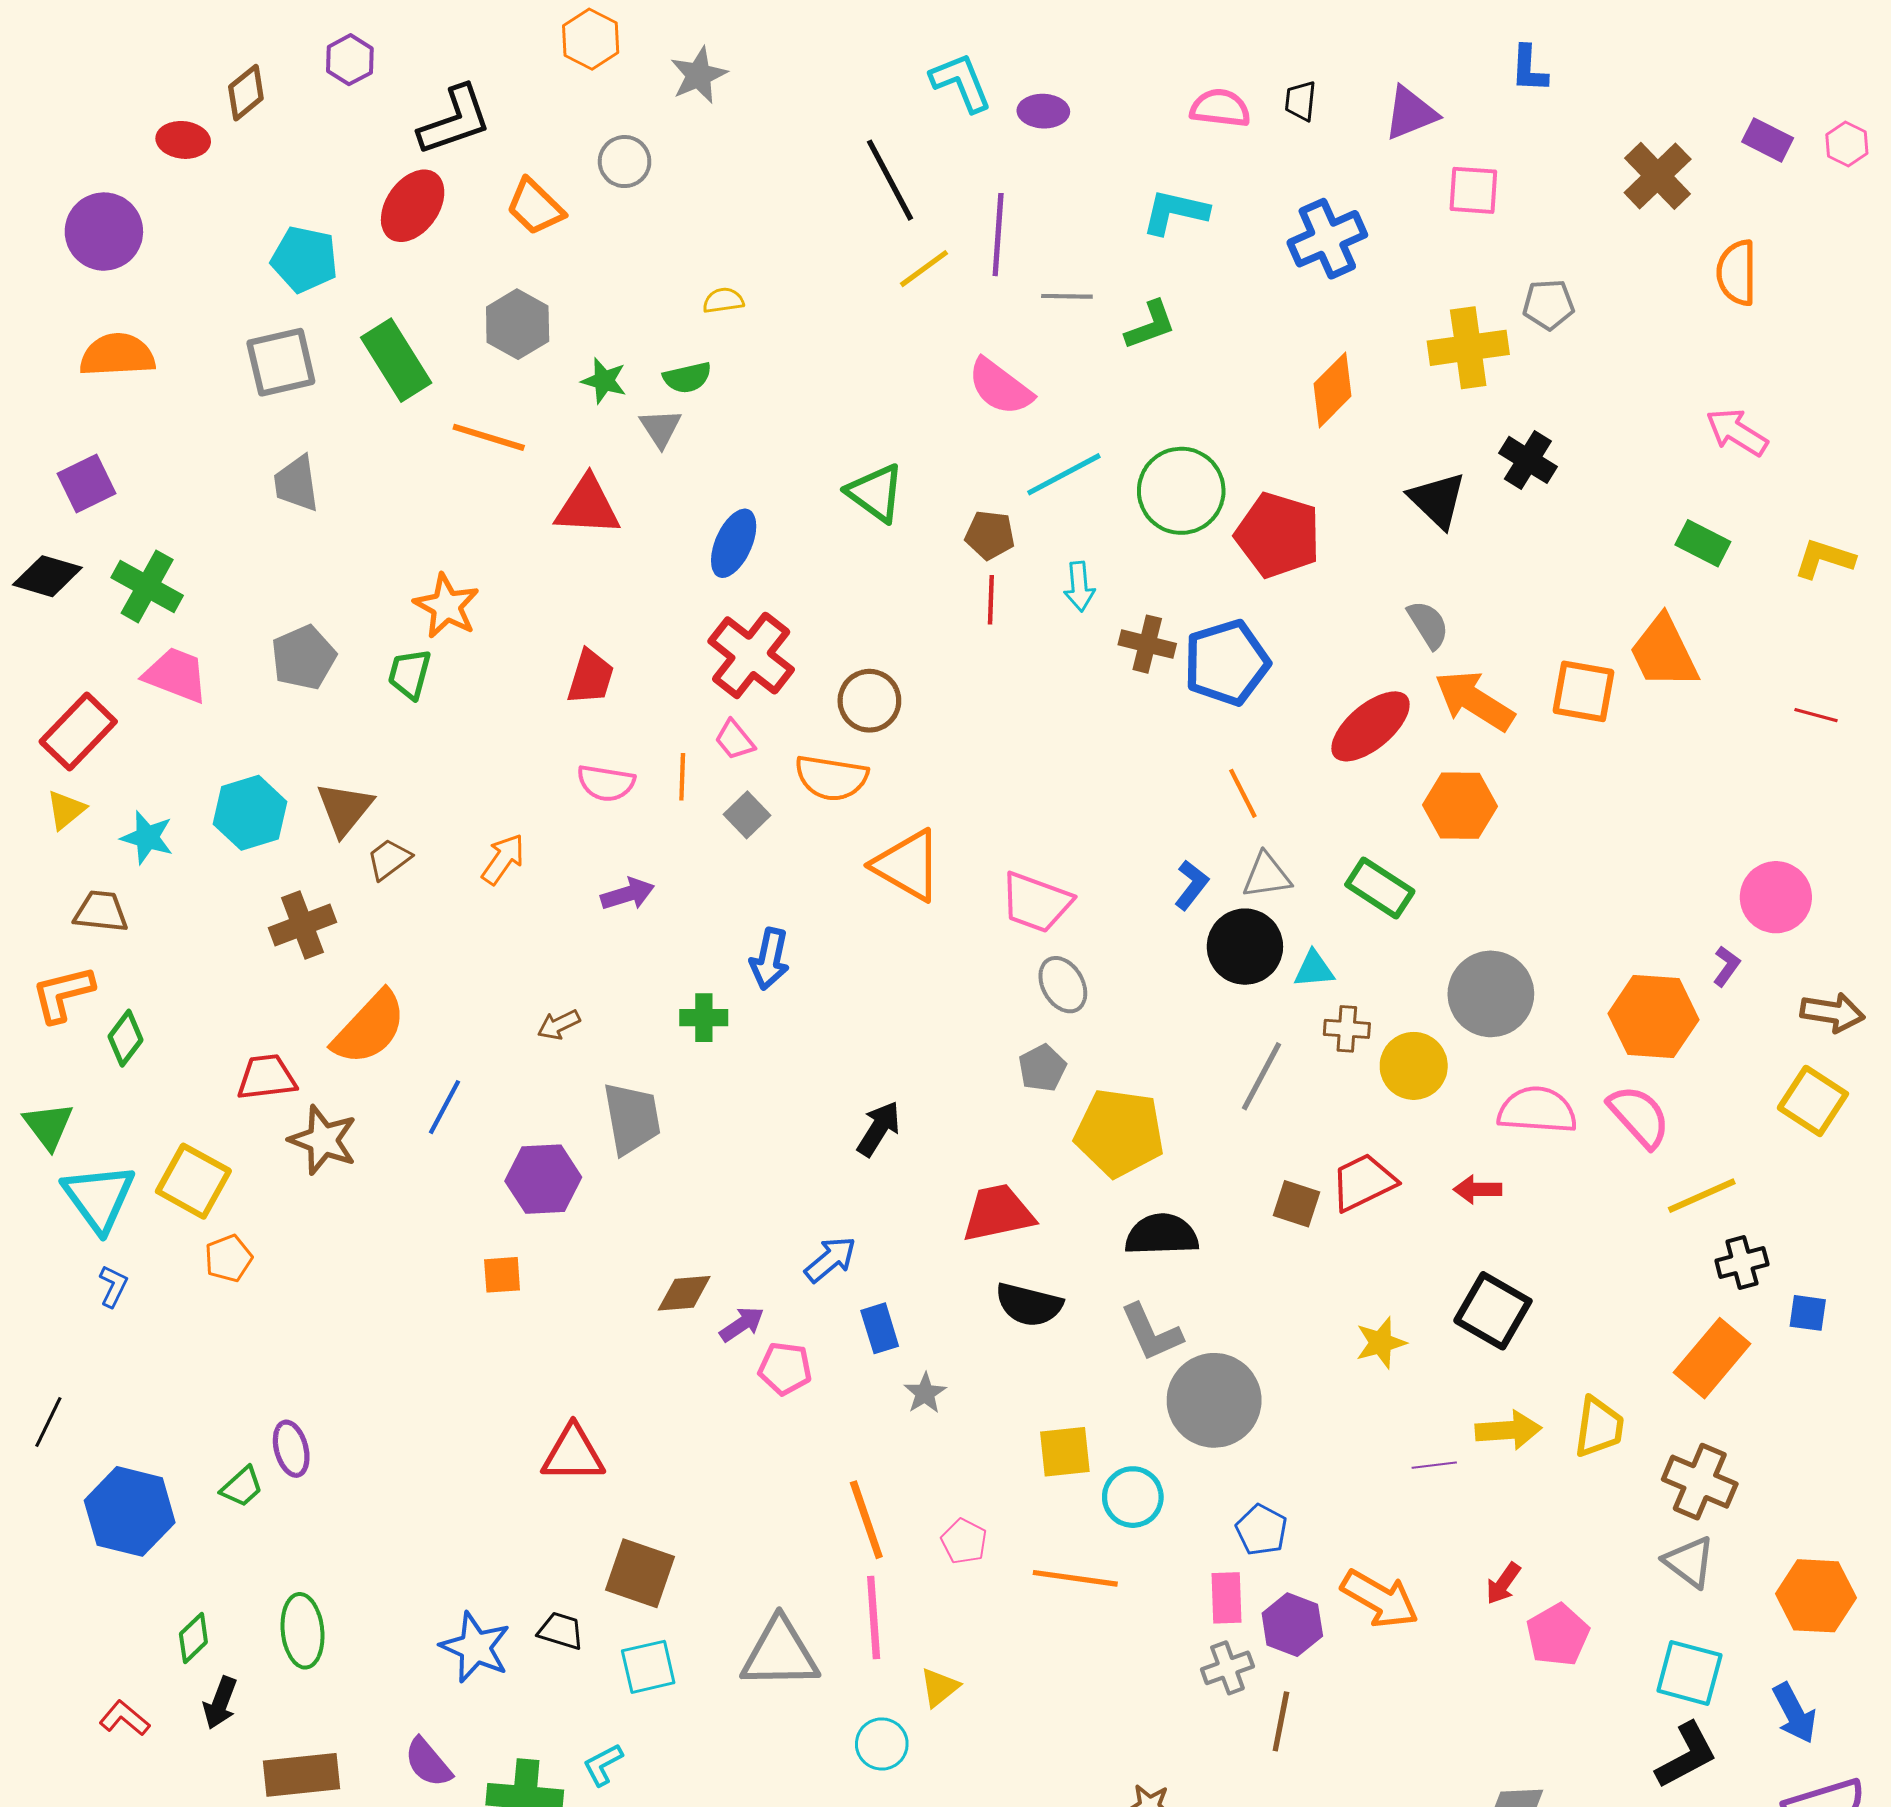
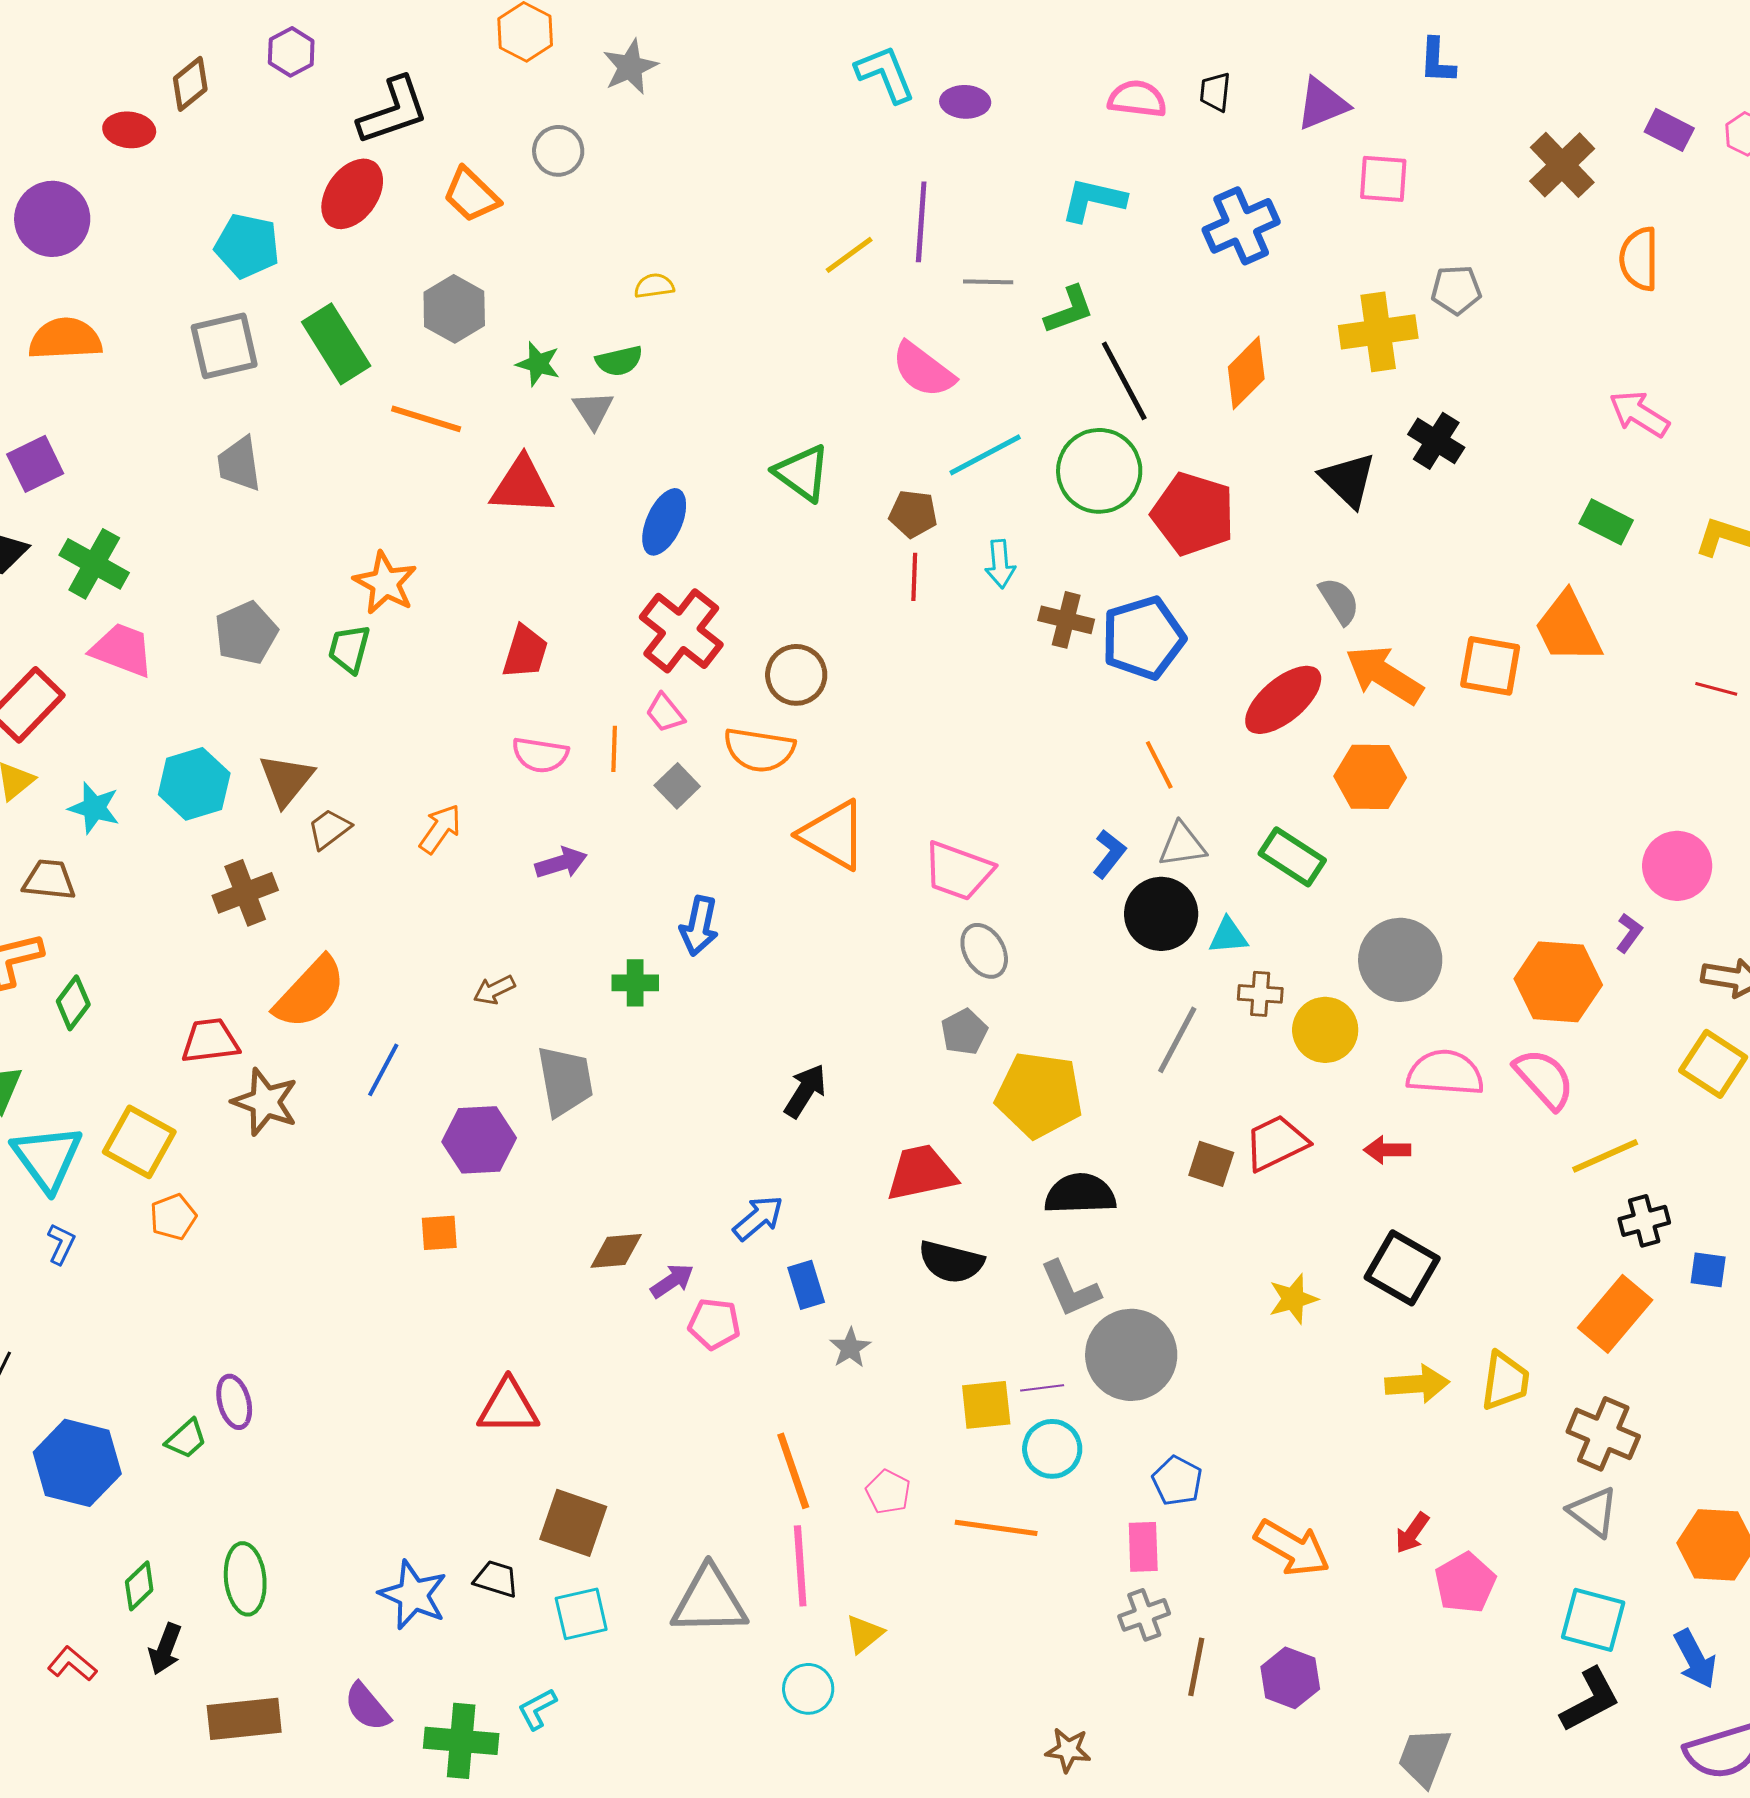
black line: (890, 180) -> (1124, 381), moved
purple line: (1434, 1465) -> (1042, 1388), moved
purple hexagon: (1292, 1625) -> (1290, 1678), moved

